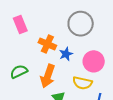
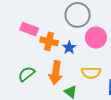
pink rectangle: (20, 24) -> (29, 29), moved, turned -36
pink circle: (94, 61) -> (96, 38), moved

